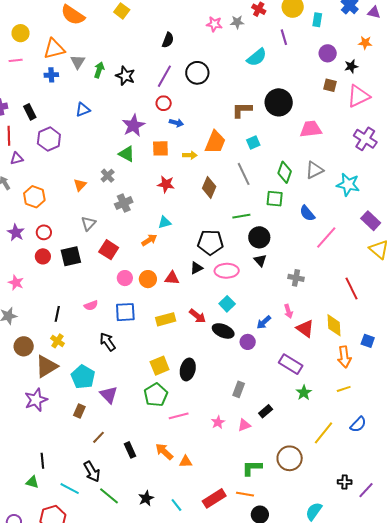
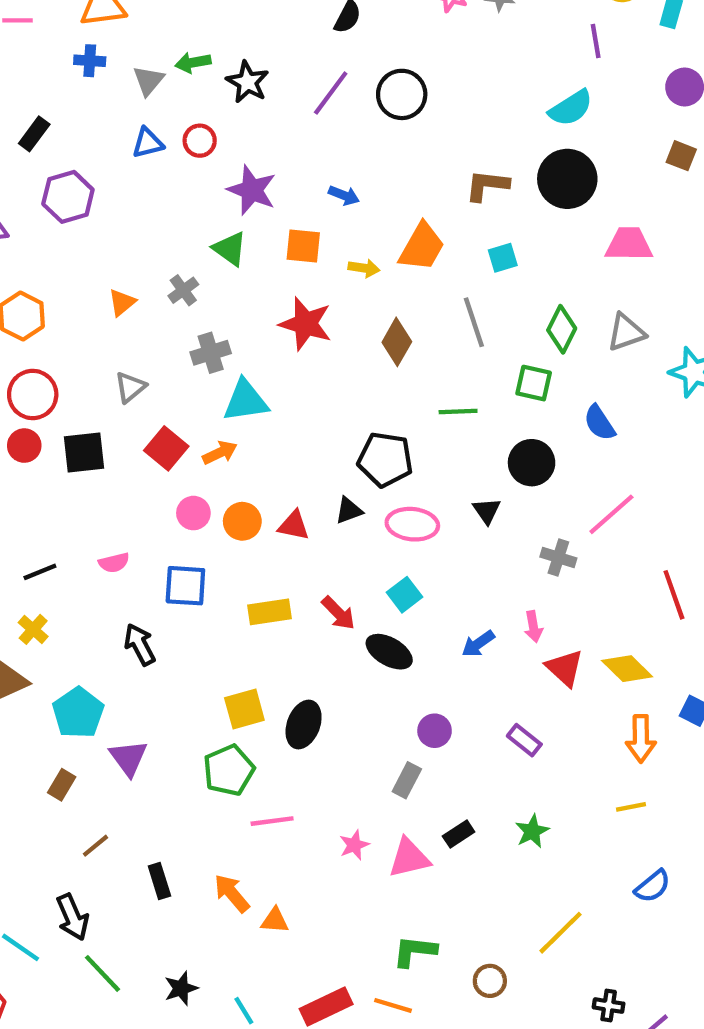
cyan semicircle: (257, 57) -> (571, 108), moved
gray triangle: (78, 62) -> (148, 81), moved
green arrow: (99, 70) -> (193, 63), turned -126
red circle: (164, 103) -> (200, 141), moved
black rectangle: (30, 112) -> (34, 134), turned 56
purple star: (133, 126) -> (252, 190), turned -30
red star: (166, 184) -> (306, 324), size x1.4
cyan triangle: (165, 222) -> (246, 401), moved, size x1.6
red circle: (44, 232) -> (33, 394), size x1.5
black circle: (259, 237) -> (532, 463), moved
pink line: (326, 238) -> (611, 514), moved
orange arrow: (149, 240) -> (220, 453), moved
black line: (57, 314) -> (40, 572), turned 49
yellow diamond: (334, 325) -> (627, 669), turned -50
purple circle: (248, 342) -> (435, 731), moved
purple rectangle: (291, 364) -> (524, 740), size x0.7
green star: (304, 393) -> (532, 831), moved
pink triangle: (244, 425) -> (409, 858), size x1.5
yellow line: (324, 433) -> (561, 933), moved
brown circle: (290, 458) -> (490, 981), moved, size x0.6

